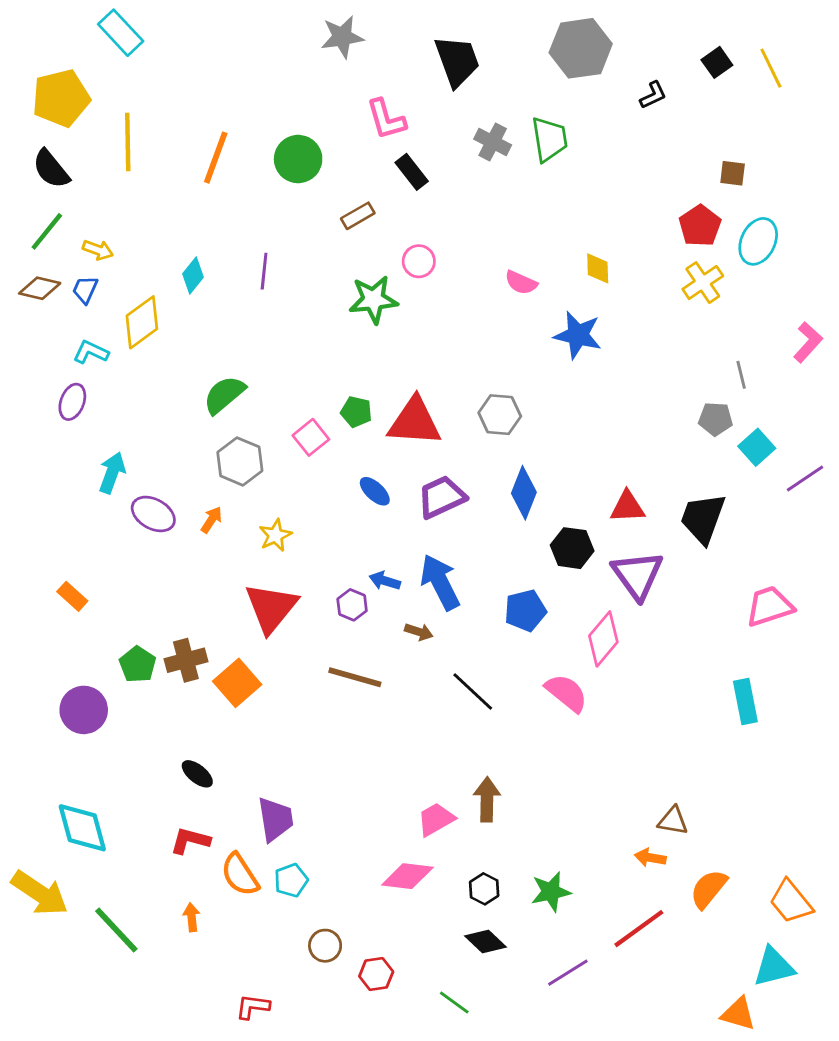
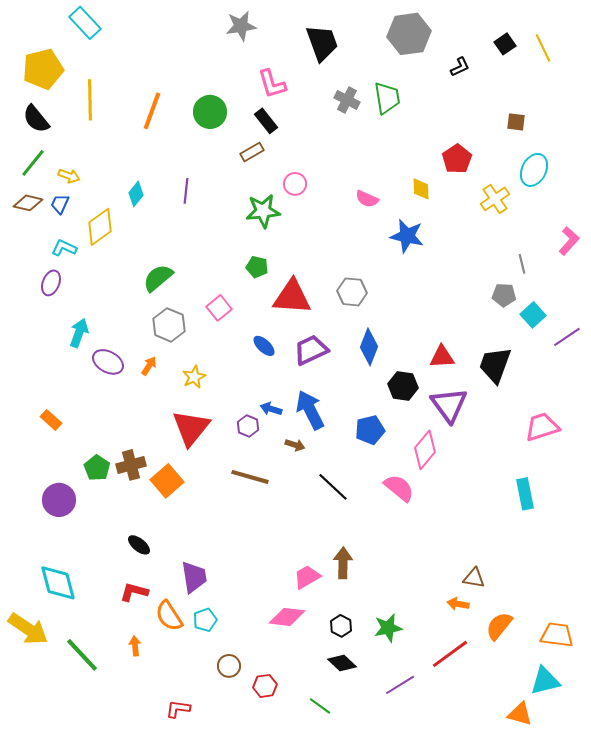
black rectangle: (412, 172) -> (266, 121), moved
red pentagon: (700, 226) -> (457, 159), moved
green pentagon: (356, 412) -> (257, 267), moved
orange trapezoid: (791, 902) -> (557, 635), turned 136

